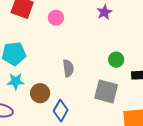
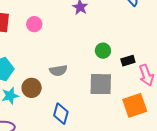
gray semicircle: (68, 68) -> (58, 70), turned 102
brown circle: (40, 93) -> (32, 88), moved

